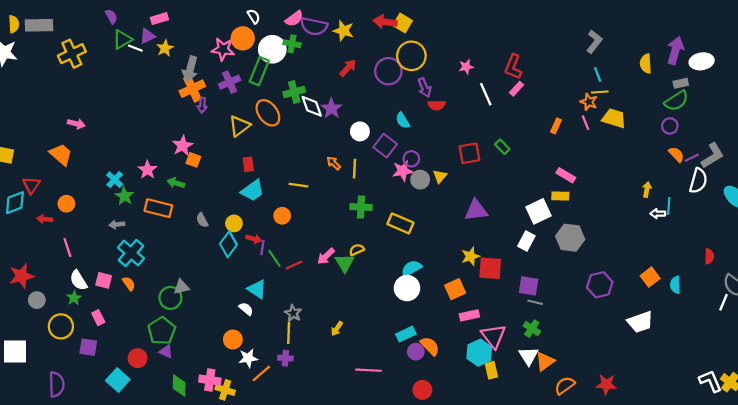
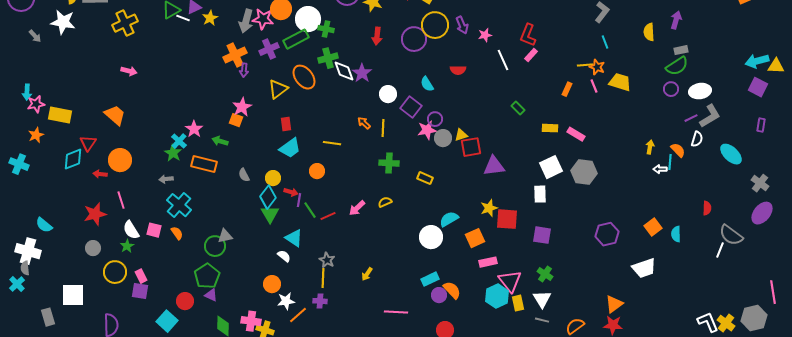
green cross: (292, 44) -> (326, 29), moved
purple arrow: (675, 50) -> (676, 20), size x0.7
white ellipse: (702, 61) -> (700, 91), moved
red arrow: (348, 68) -> (377, 36), turned 144
gray arrow: (190, 69) -> (246, 21), moved
green rectangle: (259, 71) -> (296, 39), turned 40
purple arrow: (425, 88) -> (462, 25), moved
yellow line: (600, 92) -> (585, 65), moved
pink arrow: (76, 124) -> (129, 71), moved
pink star: (182, 146) -> (242, 107), moved
red square: (469, 153) -> (471, 147), moved
orange semicircle: (676, 154) -> (678, 150), moved
yellow triangle: (440, 176) -> (461, 135), turned 32
cyan cross: (115, 180) -> (179, 141), moved
white semicircle: (698, 181) -> (697, 139), size x0.7
yellow rectangle: (560, 196) -> (550, 128), moved
orange circle: (66, 204) -> (120, 160), size x1.5
yellow rectangle: (400, 223) -> (425, 178), size x0.7
gray hexagon: (570, 238) -> (584, 172), moved
white rectangle: (526, 241) -> (540, 194), turned -30
green triangle: (345, 263) -> (270, 214), moved
cyan semicircle: (411, 268) -> (449, 219), moved
red star: (21, 276) -> (95, 214), moved
gray line: (535, 302) -> (542, 320), moved
pink rectangle: (98, 318) -> (141, 276), moved
orange triangle: (545, 361) -> (614, 304), moved
yellow rectangle: (491, 370) -> (518, 303), moved

